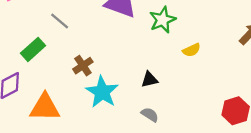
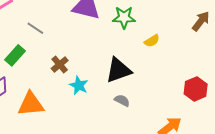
green star: (163, 20) -> (124, 17), turned 30
black triangle: (150, 80) -> (118, 70), size x1.8
cyan star: (102, 92) -> (79, 85), size x0.7

